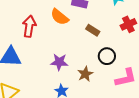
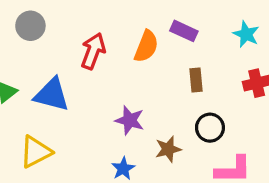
orange semicircle: (60, 17) -> (146, 46), turned -120
brown rectangle: (93, 30) -> (196, 80), turned 40

